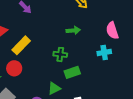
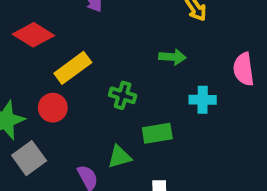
cyan cross: (104, 52) -> (203, 100), moved
green cross: (60, 54) -> (123, 95), moved

